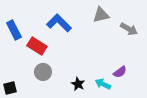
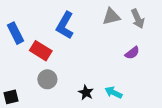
blue L-shape: (59, 23) -> (65, 25), turned -105
gray arrow: (129, 29) -> (138, 19), moved, turned 36
purple semicircle: (120, 72) -> (132, 53), moved

